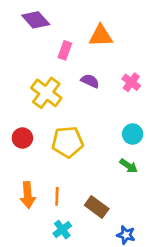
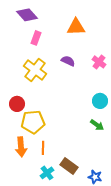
pink rectangle: (65, 50) -> (36, 38), moved
yellow pentagon: (68, 142) -> (33, 122), moved
brown rectangle: (97, 207) -> (69, 166), moved

